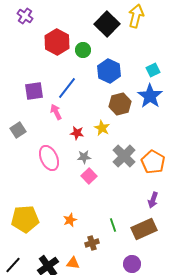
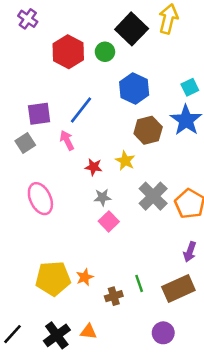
green circle: (83, 50) -> (105, 52), moved
gray square: (18, 130) -> (25, 143), moved
pink ellipse: (49, 158) -> (40, 199), moved
yellow pentagon: (25, 219) -> (53, 278), moved
brown cross: (92, 243) -> (114, 296), moved

